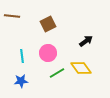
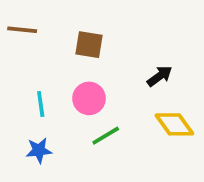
brown square: (48, 24) -> (89, 45), turned 35
yellow diamond: (81, 68) -> (174, 124), moved

